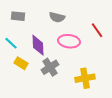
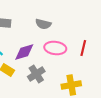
red line: (97, 30) -> (83, 48), moved, turned 49
purple diamond: (38, 45) -> (24, 52), turned 75

